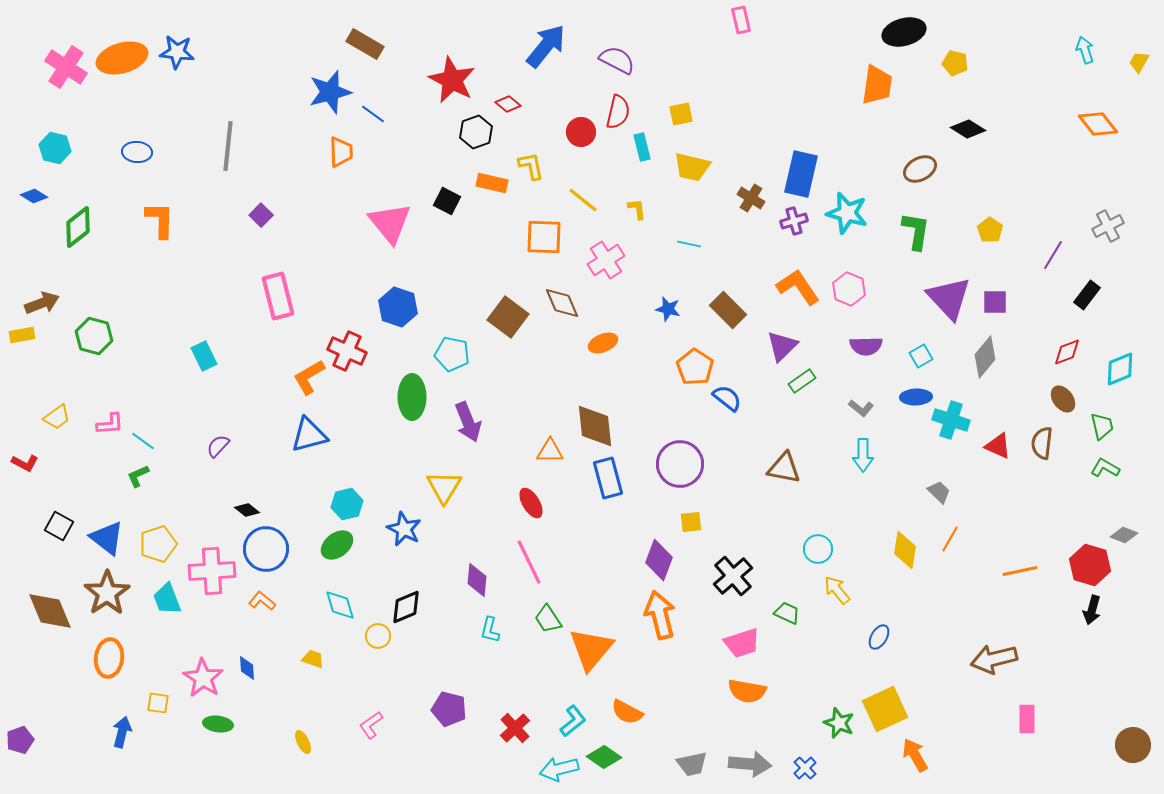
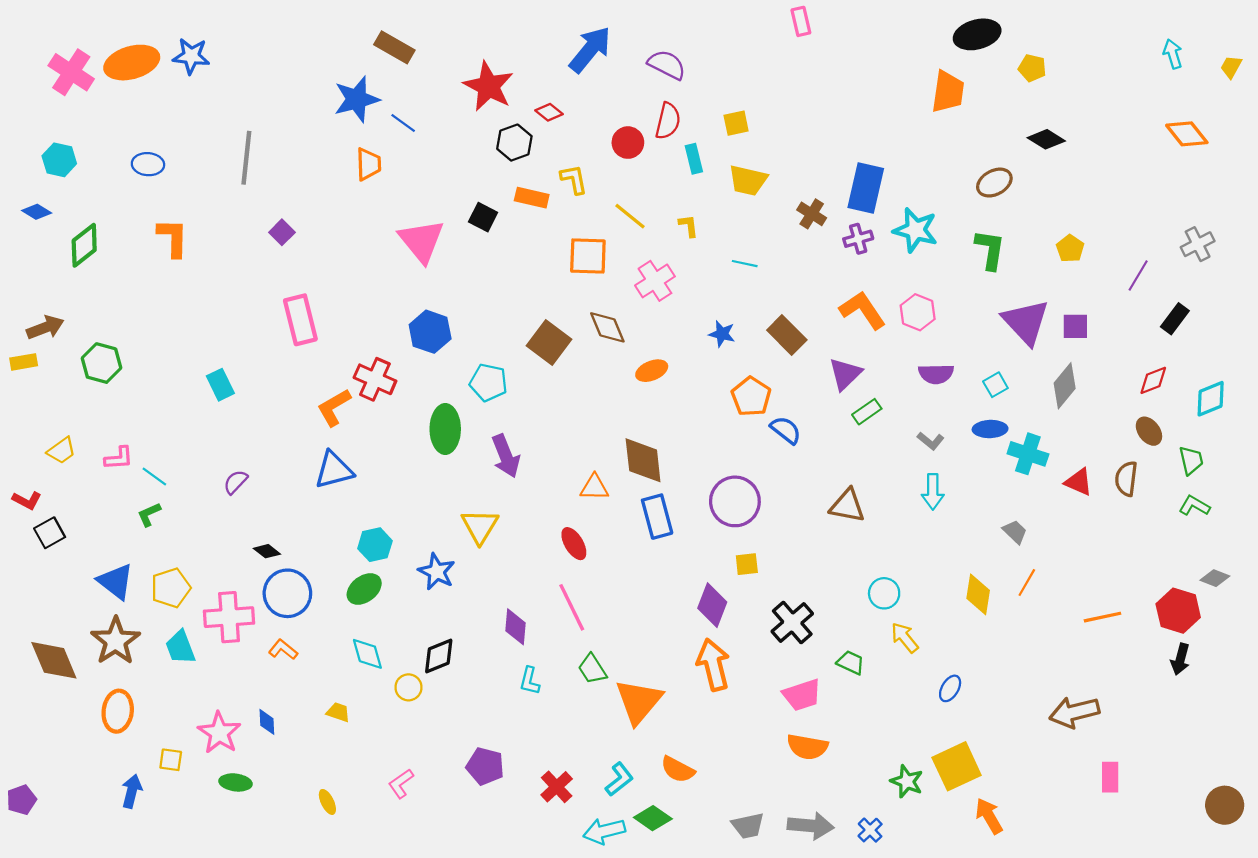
black square: (59, 526) -> (50, 533), moved, turned 32

